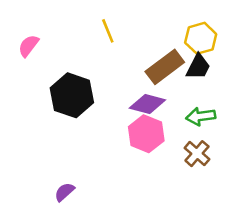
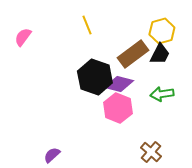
black hexagon: (72, 95) -> (95, 77), moved
brown cross: (197, 154) -> (151, 152), moved

